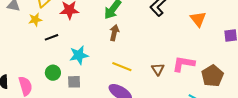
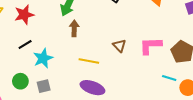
black line: (51, 37) -> (25, 45), moved
brown triangle: (158, 69) -> (119, 46), moved

